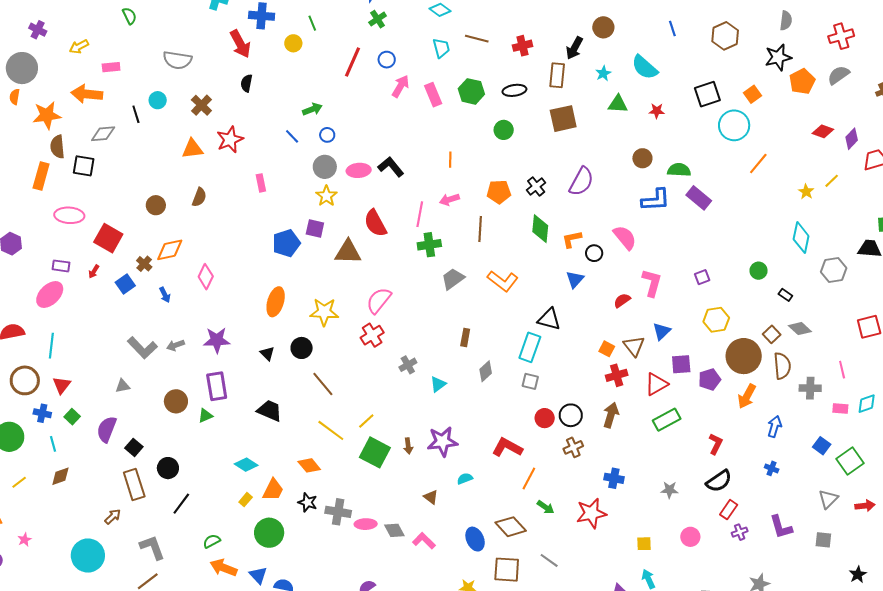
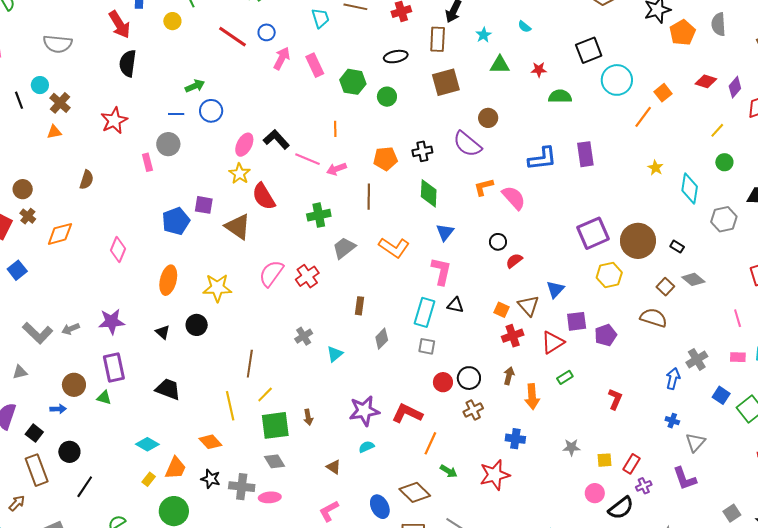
red line: (353, 62) -> (233, 37), turned -76
cyan semicircle: (645, 67) -> (524, 27), size x0.5
gray semicircle: (838, 75) -> (718, 24), turned -55
black semicircle: (246, 83) -> (128, 63), size x1.5
green hexagon: (471, 91) -> (353, 82), moved
orange square: (753, 94) -> (663, 93), moved
brown cross: (201, 105) -> (60, 103), moved
blue circle: (327, 135) -> (211, 111), size x1.5
blue line: (292, 136) -> (176, 114), turned -42
orange triangle: (192, 149) -> (54, 132), moved, size x0.7
brown circle: (642, 158) -> (488, 118), moved
gray circle: (325, 167) -> (168, 144), moved
pink ellipse: (359, 170) -> (244, 145), turned -55
green semicircle: (679, 170) -> (560, 96), moved
purple semicircle: (581, 182) -> (467, 144), turned 104
black cross: (536, 186) -> (422, 151), turned 30
yellow star: (806, 192) -> (655, 168), moved
yellow star: (326, 196) -> (240, 174), moved
purple rectangle: (699, 198) -> (585, 154), turned 45
brown circle: (156, 205) -> (23, 189), moved
pink line: (420, 214) -> (307, 159), moved, turned -75
orange L-shape: (572, 239) -> (484, 187), moved
brown triangle: (348, 252) -> (238, 227), turned 36
black circle: (594, 253) -> (498, 242), moved
brown cross: (144, 264) -> (28, 216), moved
green circle: (759, 271) -> (724, 162), moved
pink diamond: (206, 277) -> (118, 249), moved
purple square: (702, 277) -> (593, 233), size x2.0
blue triangle: (575, 279) -> (445, 232), moved
pink L-shape: (652, 283) -> (441, 271), moved
blue arrow: (165, 295) -> (58, 409), moved, turned -63
black triangle: (549, 319) -> (455, 305), moved, size x0.7
red cross: (372, 335) -> (307, 276), moved
brown circle: (744, 356) -> (638, 241), moved
brown semicircle: (782, 366) -> (654, 318), moved, turned -64
brown line: (323, 384) -> (250, 364), moved, turned 52
gray cross: (810, 388) -> (697, 359), moved, turned -30
orange arrow: (747, 396) -> (532, 397), moved, turned -30
brown arrow: (611, 415) -> (509, 376), size x0.7
green triangle: (205, 416) -> (104, 398), turned 42
green rectangle: (667, 420) -> (565, 377), size x0.6
yellow line: (331, 430) -> (230, 406), turned 44
purple star: (442, 441) -> (364, 411), moved
green square: (375, 452) -> (275, 425), turned -32
black semicircle: (719, 481) -> (621, 508), moved
gray triangle: (828, 499) -> (695, 442), moved
gray diamond: (394, 530) -> (275, 461), moved
gray square: (823, 540) -> (732, 513), moved, turned -36
pink L-shape: (424, 541) -> (329, 511), turned -70
yellow square: (644, 544) -> (605, 460), moved

